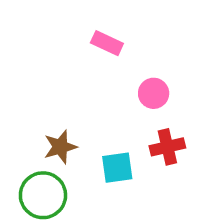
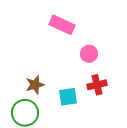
pink rectangle: (107, 43) -> (62, 25), size x1.4

